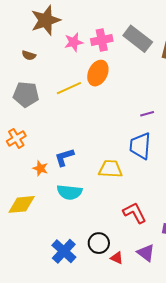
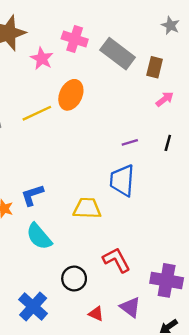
pink cross: (102, 40) -> (75, 39), moved, turned 30
pink star: (74, 42) -> (42, 59), turned -30
cyan semicircle: (70, 192) -> (39, 236), turned 45
black circle: (99, 243) -> (74, 279), moved

